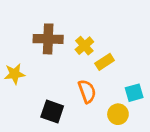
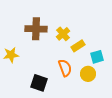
cyan square: (134, 93) -> (97, 57), moved
yellow circle: (118, 114) -> (88, 74), moved

